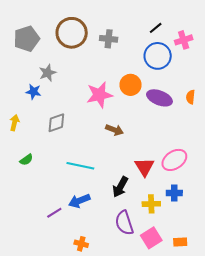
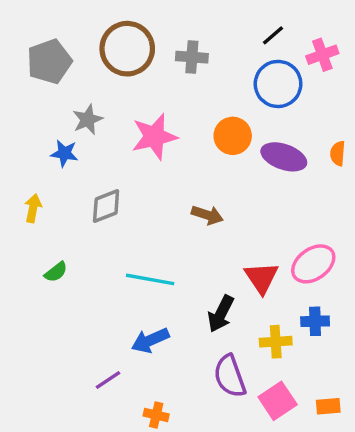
pink star: (99, 95) -> (154, 137), moved
purple line: (54, 213) -> (108, 380), moved

